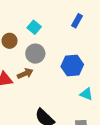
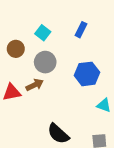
blue rectangle: (77, 21) -> (81, 30), moved

